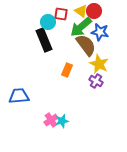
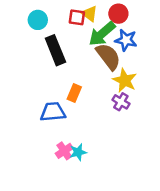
yellow triangle: (81, 11) -> (89, 14), moved
cyan circle: (48, 22) -> (38, 20), moved
orange rectangle: (67, 70) -> (74, 93), moved
blue trapezoid: (19, 96) -> (53, 112), moved

